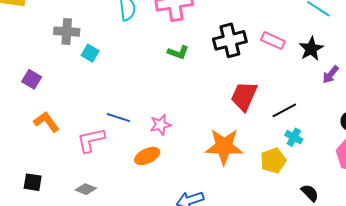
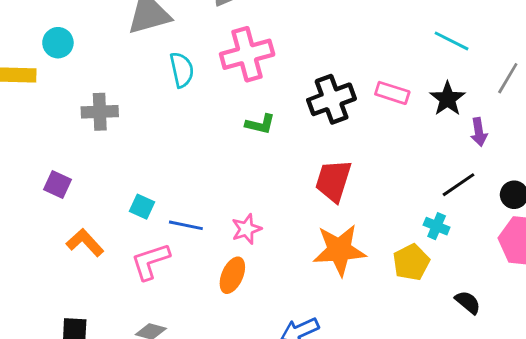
cyan square: (90, 53) -> (142, 207), moved
purple arrow: (331, 74) -> (479, 132), turned -42
red trapezoid: (244, 96) -> (333, 181), moved
black line: (284, 110) -> (458, 185), moved
orange ellipse: (147, 156) -> (232, 275), turned -35

